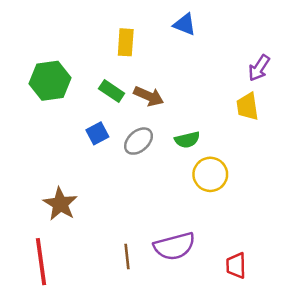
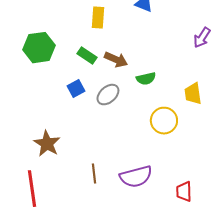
yellow trapezoid: (247, 106) -> (193, 94), moved
green semicircle: (187, 140) -> (146, 79), moved
brown line: (127, 256) -> (94, 174), moved

